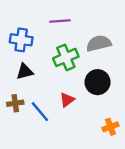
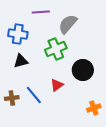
purple line: (60, 21) -> (41, 12), moved
gray semicircle: (99, 43) -> (68, 24), moved, turned -35
brown cross: (15, 103) -> (12, 98), moved

